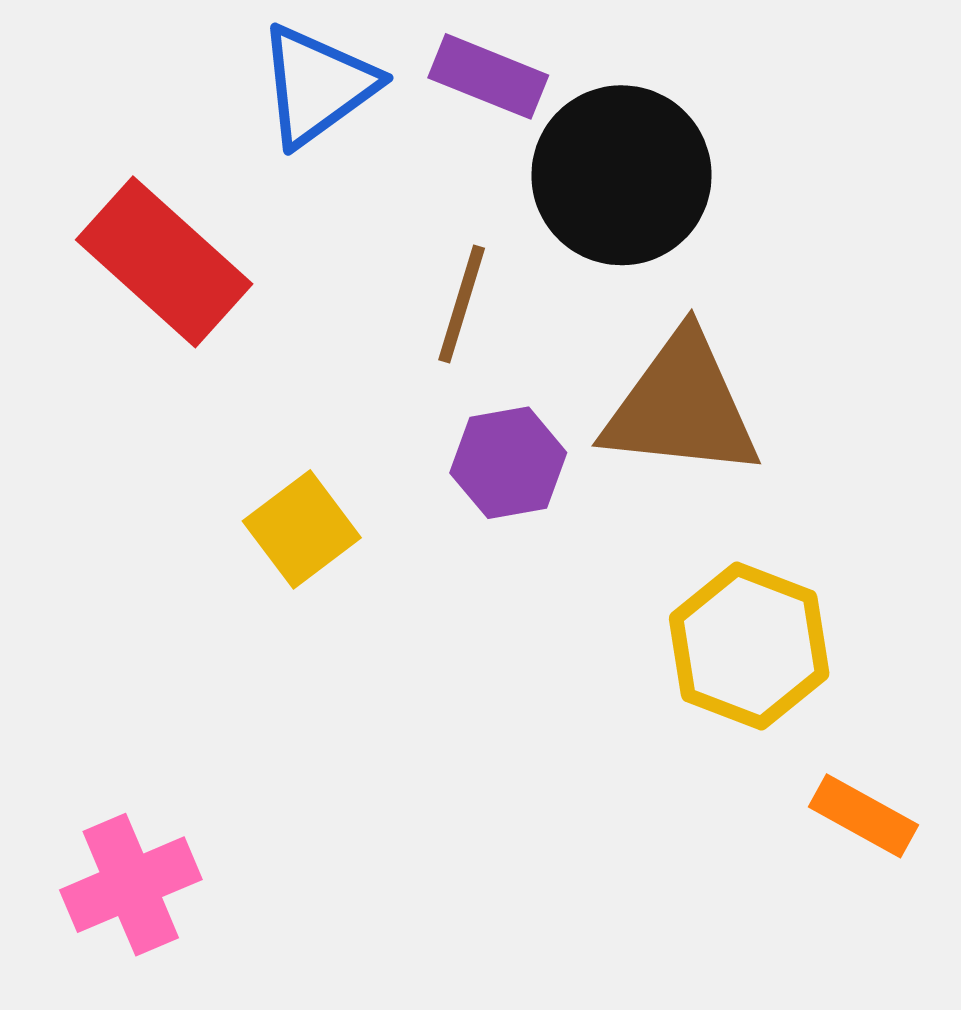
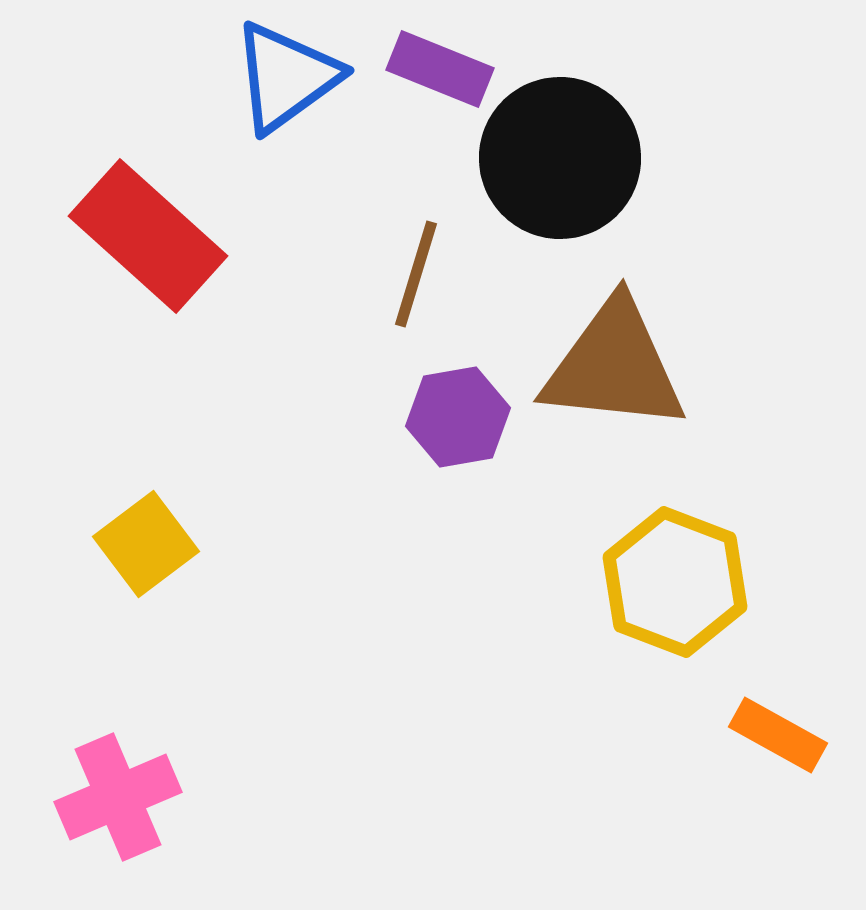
yellow square: (302, 529) -> (146, 544), moved

